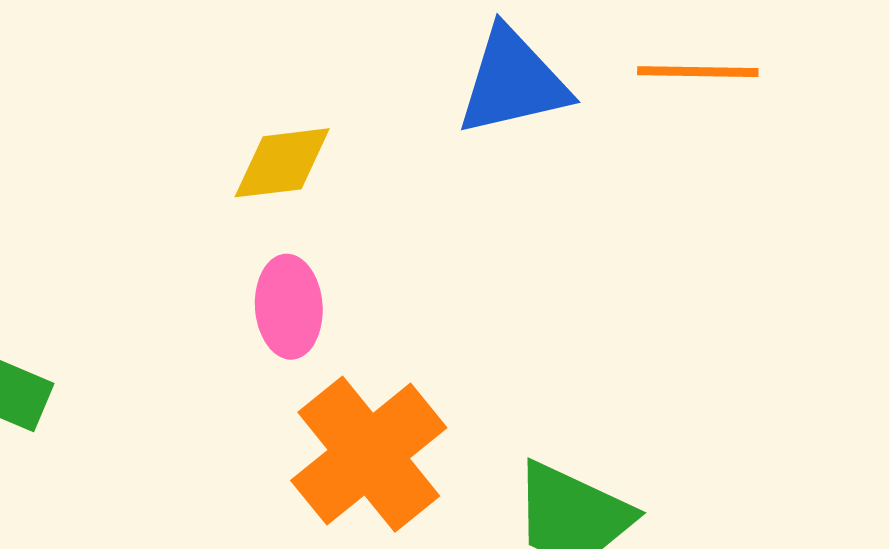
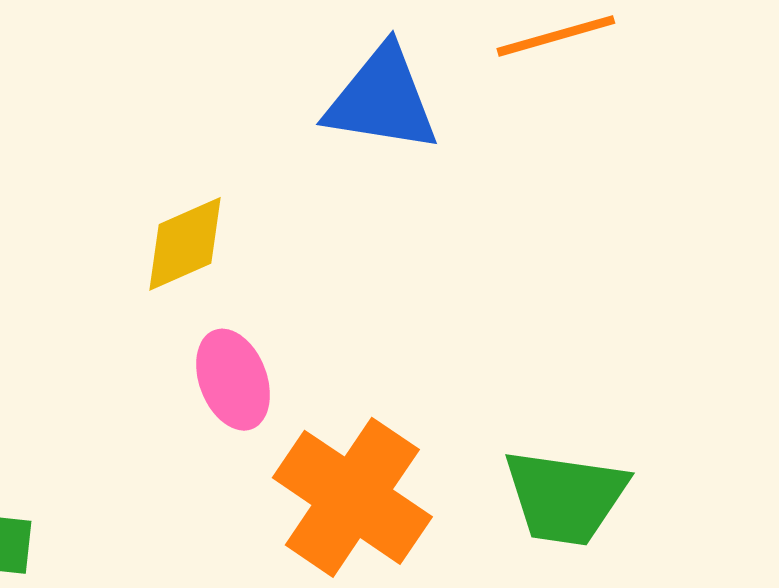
blue triangle: (513, 82) -> (382, 99), turned 39

